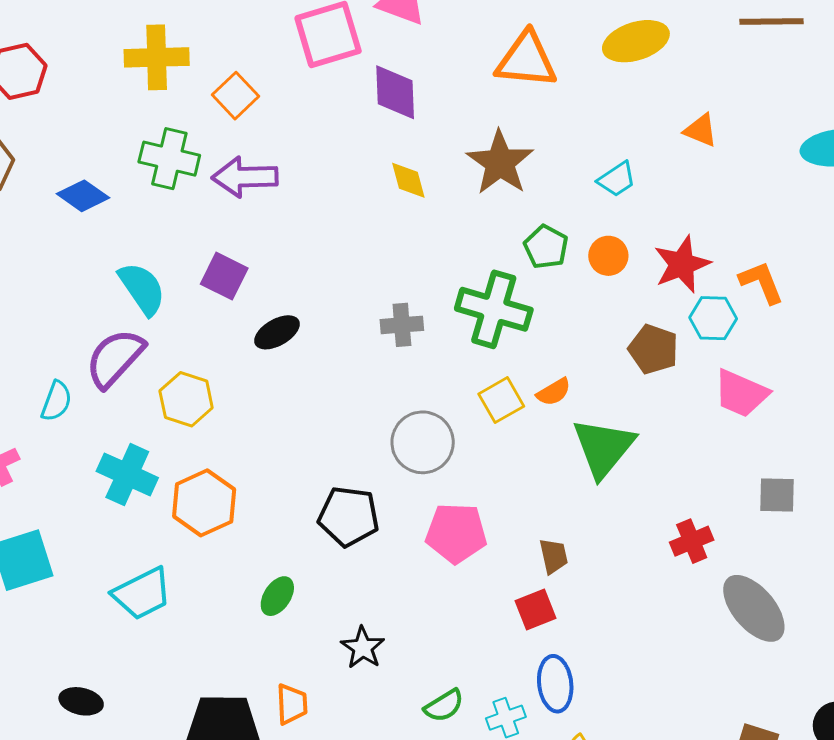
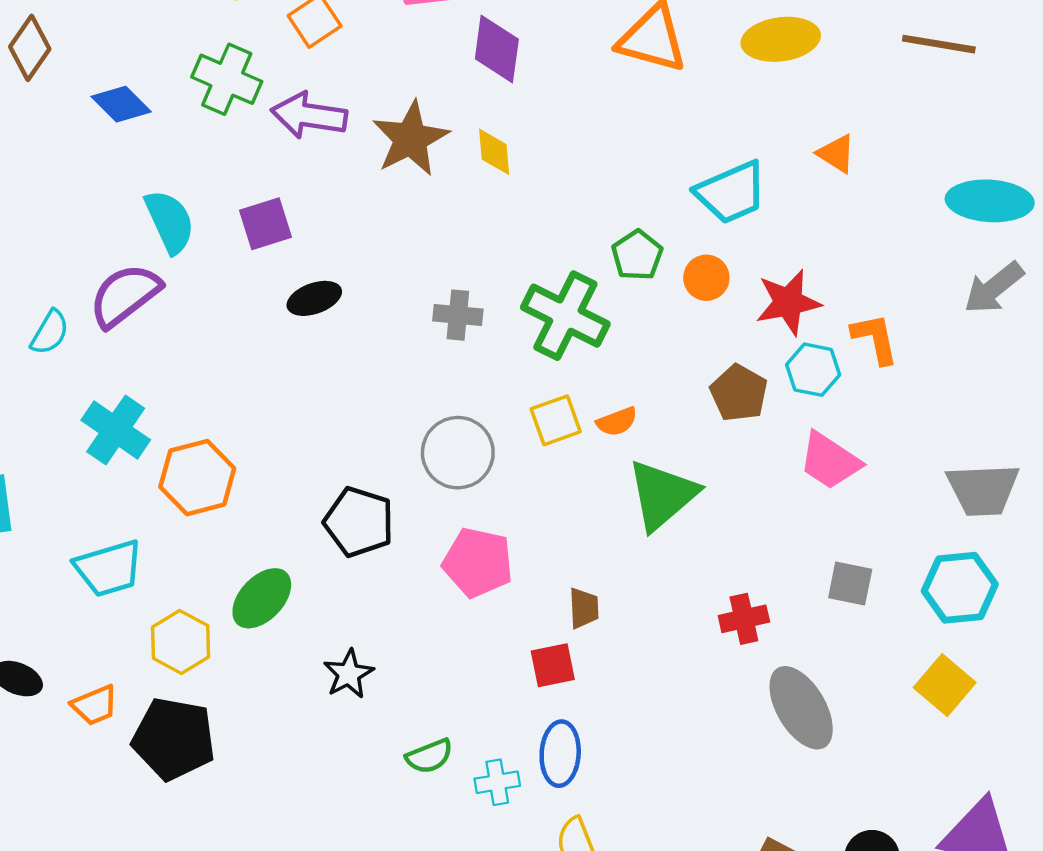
brown star: (500, 163) -> (411, 139), moved
cyan trapezoid: (617, 179) -> (731, 192), size x1.6
purple square: (224, 276) -> (266, 224), turned 36
yellow hexagon: (186, 399) -> (181, 642), moved
green ellipse: (277, 596) -> (262, 598), size x1.4
orange trapezoid: (292, 704) -> (95, 705), moved, turned 60

